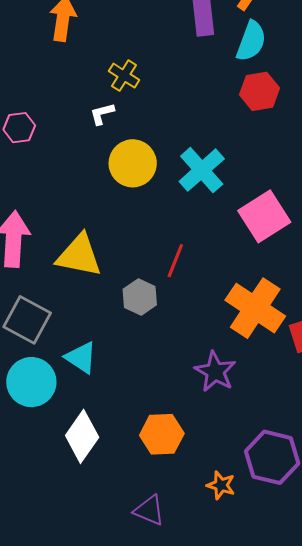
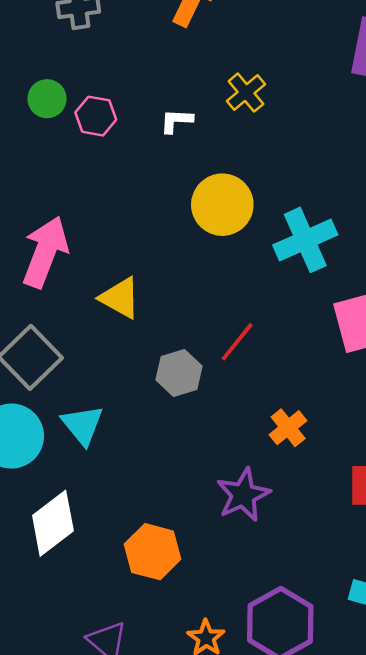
white L-shape: (102, 114) -> (176, 121), moved
yellow triangle: (79, 255) -> (120, 298), size x0.7
orange cross: (255, 308) -> (288, 428), moved, size x0.5

